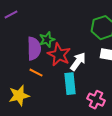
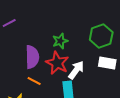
green star: (47, 40) -> (60, 41), moved

